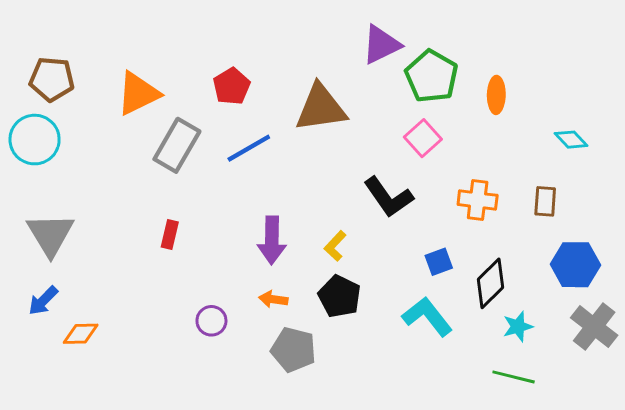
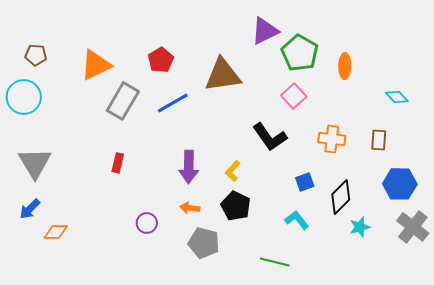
brown pentagon: (52, 79) -> (36, 55), size x0.7
cyan L-shape: (427, 316) -> (297, 220), size x0.7
green line: (514, 377) -> (275, 262), moved

